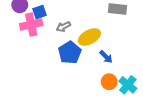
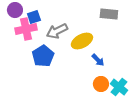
gray arrow: (63, 27) -> (57, 31), size x1.5
blue pentagon: (70, 53) -> (43, 56), moved

